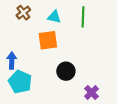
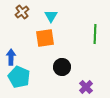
cyan triangle: (54, 17) -> (51, 16), turned 48
green line: (83, 17) -> (95, 34), moved

